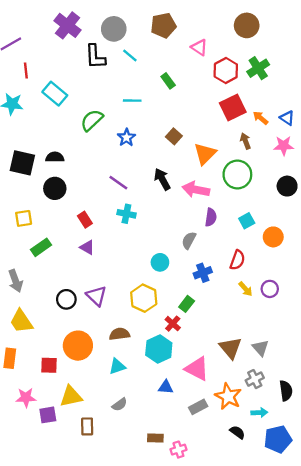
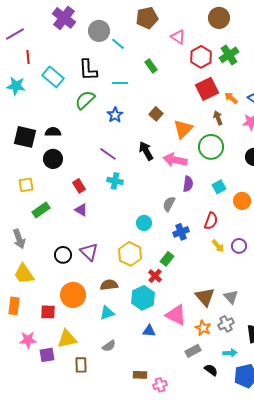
gray circle: (114, 29) -> (99, 31), moved
black L-shape: (95, 57) -> (88, 70), moved
orange star: (228, 396) -> (203, 328), moved, size x0.7
gray rectangle: (198, 407) -> (193, 351), moved

